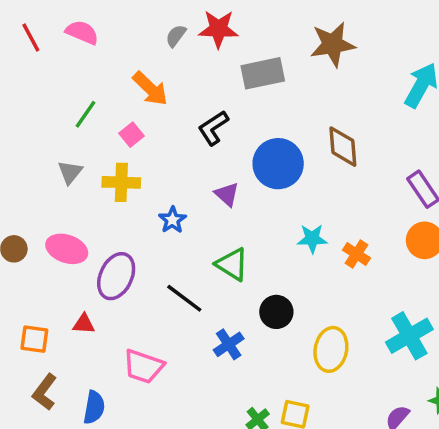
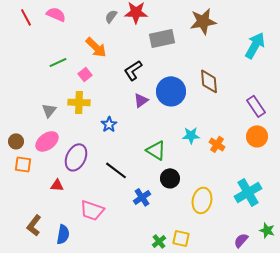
green line: (85, 114) -> (58, 62), turned 30
gray triangle: (70, 172) -> (49, 110), moved
purple triangle: (227, 194) -> (141, 100), moved, turned 42
pink ellipse: (67, 249) -> (47, 141), turned -55
green triangle: (232, 264) -> (156, 150), moved
orange square: (34, 339) -> (23, 164), moved

